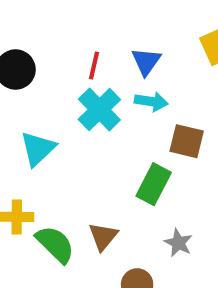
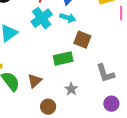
green rectangle: (154, 184) -> (63, 59), turned 42

